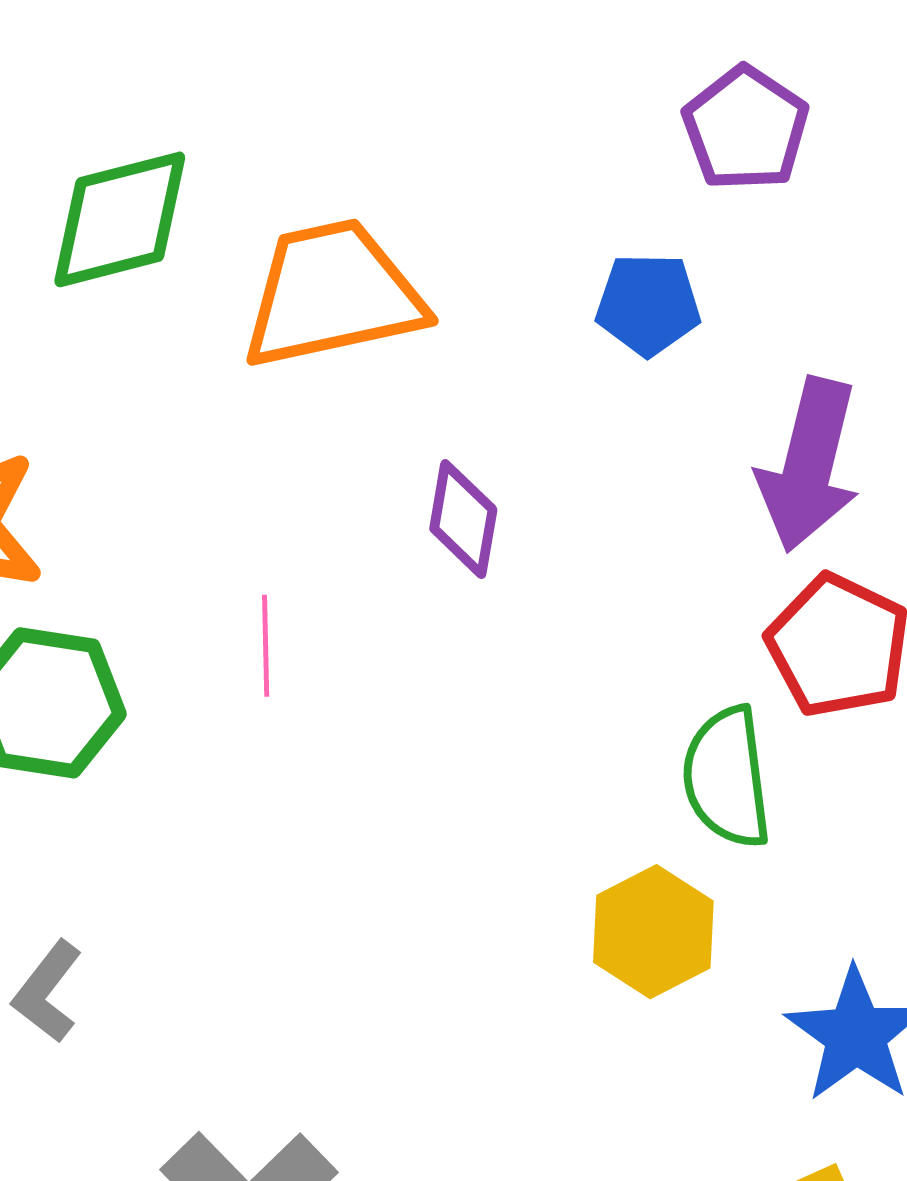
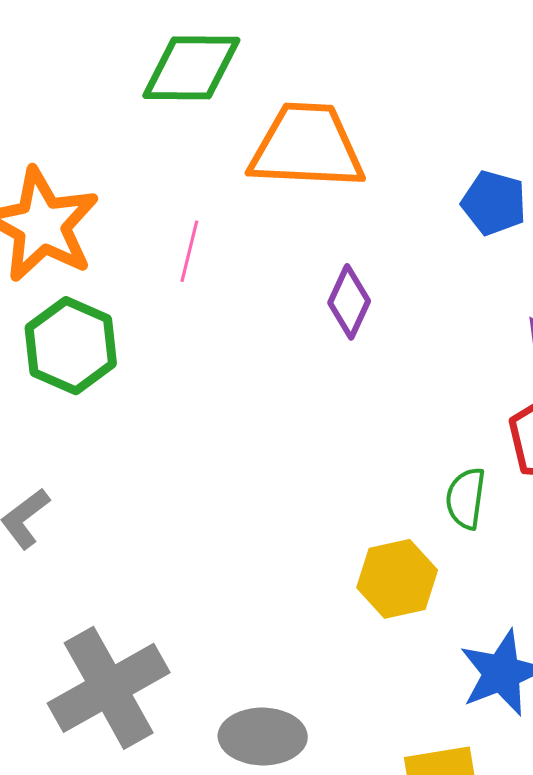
pink line: (266, 646) -> (189, 251), moved
green semicircle: (727, 777) -> (466, 498), size x0.7

